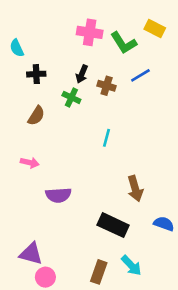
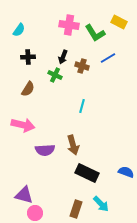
cyan semicircle: (17, 48) -> (19, 30), moved, turned -120
pink arrow: (30, 163) -> (23, 125), size x1.6
brown arrow: (135, 189) -> (73, 145), moved

